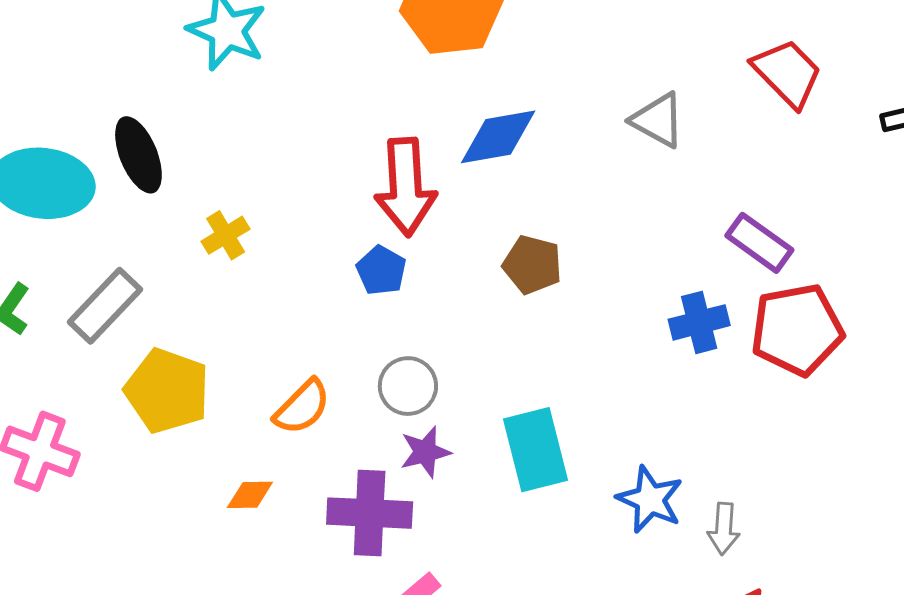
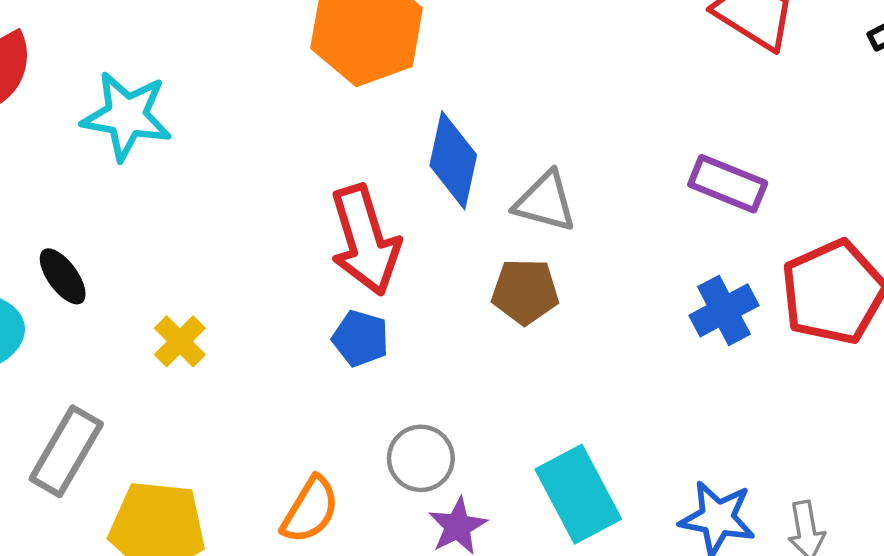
gray triangle: (658, 120) -> (545, 202), moved
blue diamond: (498, 137) -> (453, 160), turned -54
black ellipse: (138, 155) -> (63, 276), size x0.7
purple rectangle: (759, 243) -> (728, 184), moved

